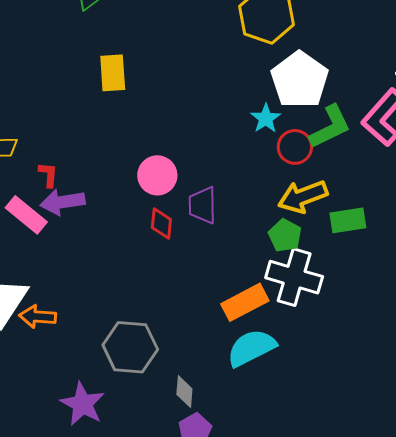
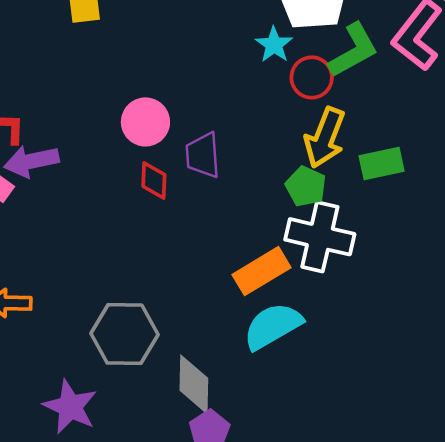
yellow arrow: (303, 197) -> (325, 138), turned -45
gray diamond: (184, 392) -> (194, 384), size x1.5

